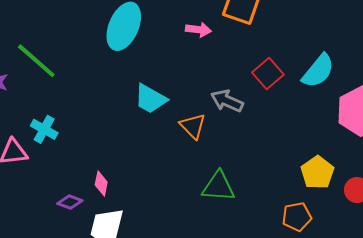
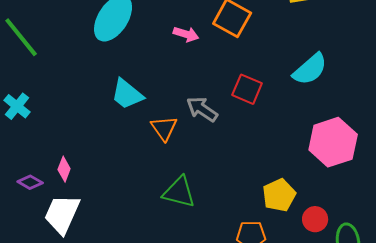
cyan semicircle: (318, 71) -> (310, 69), moved
red square: (268, 73) -> (247, 89), turned -36

